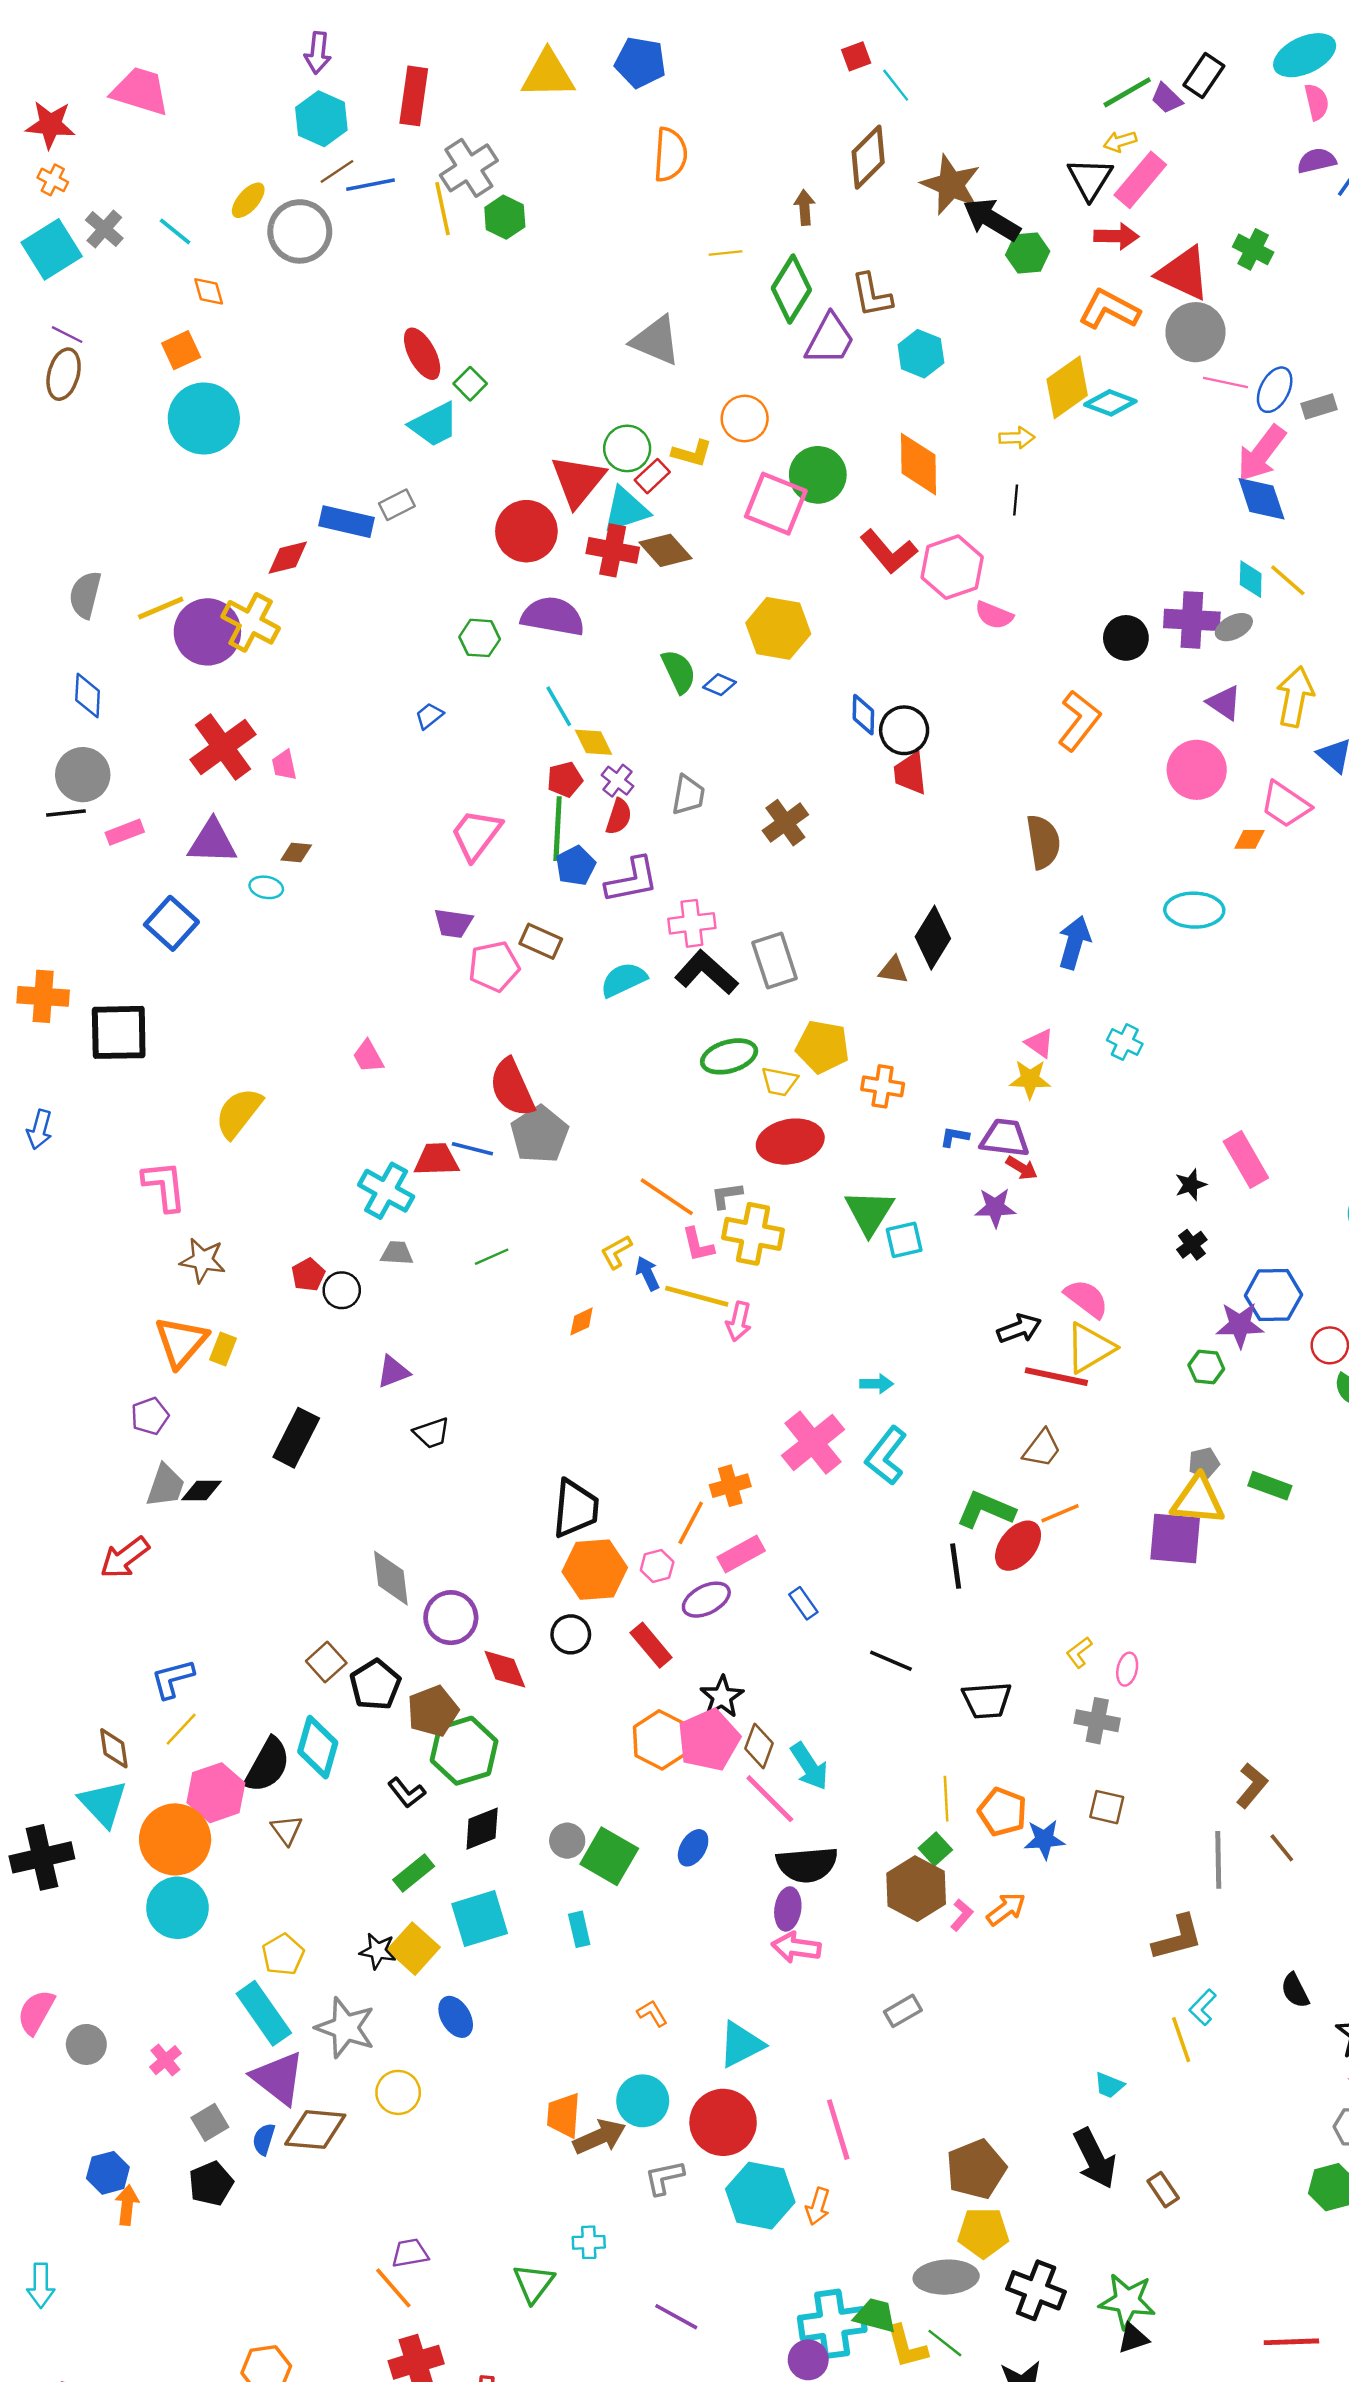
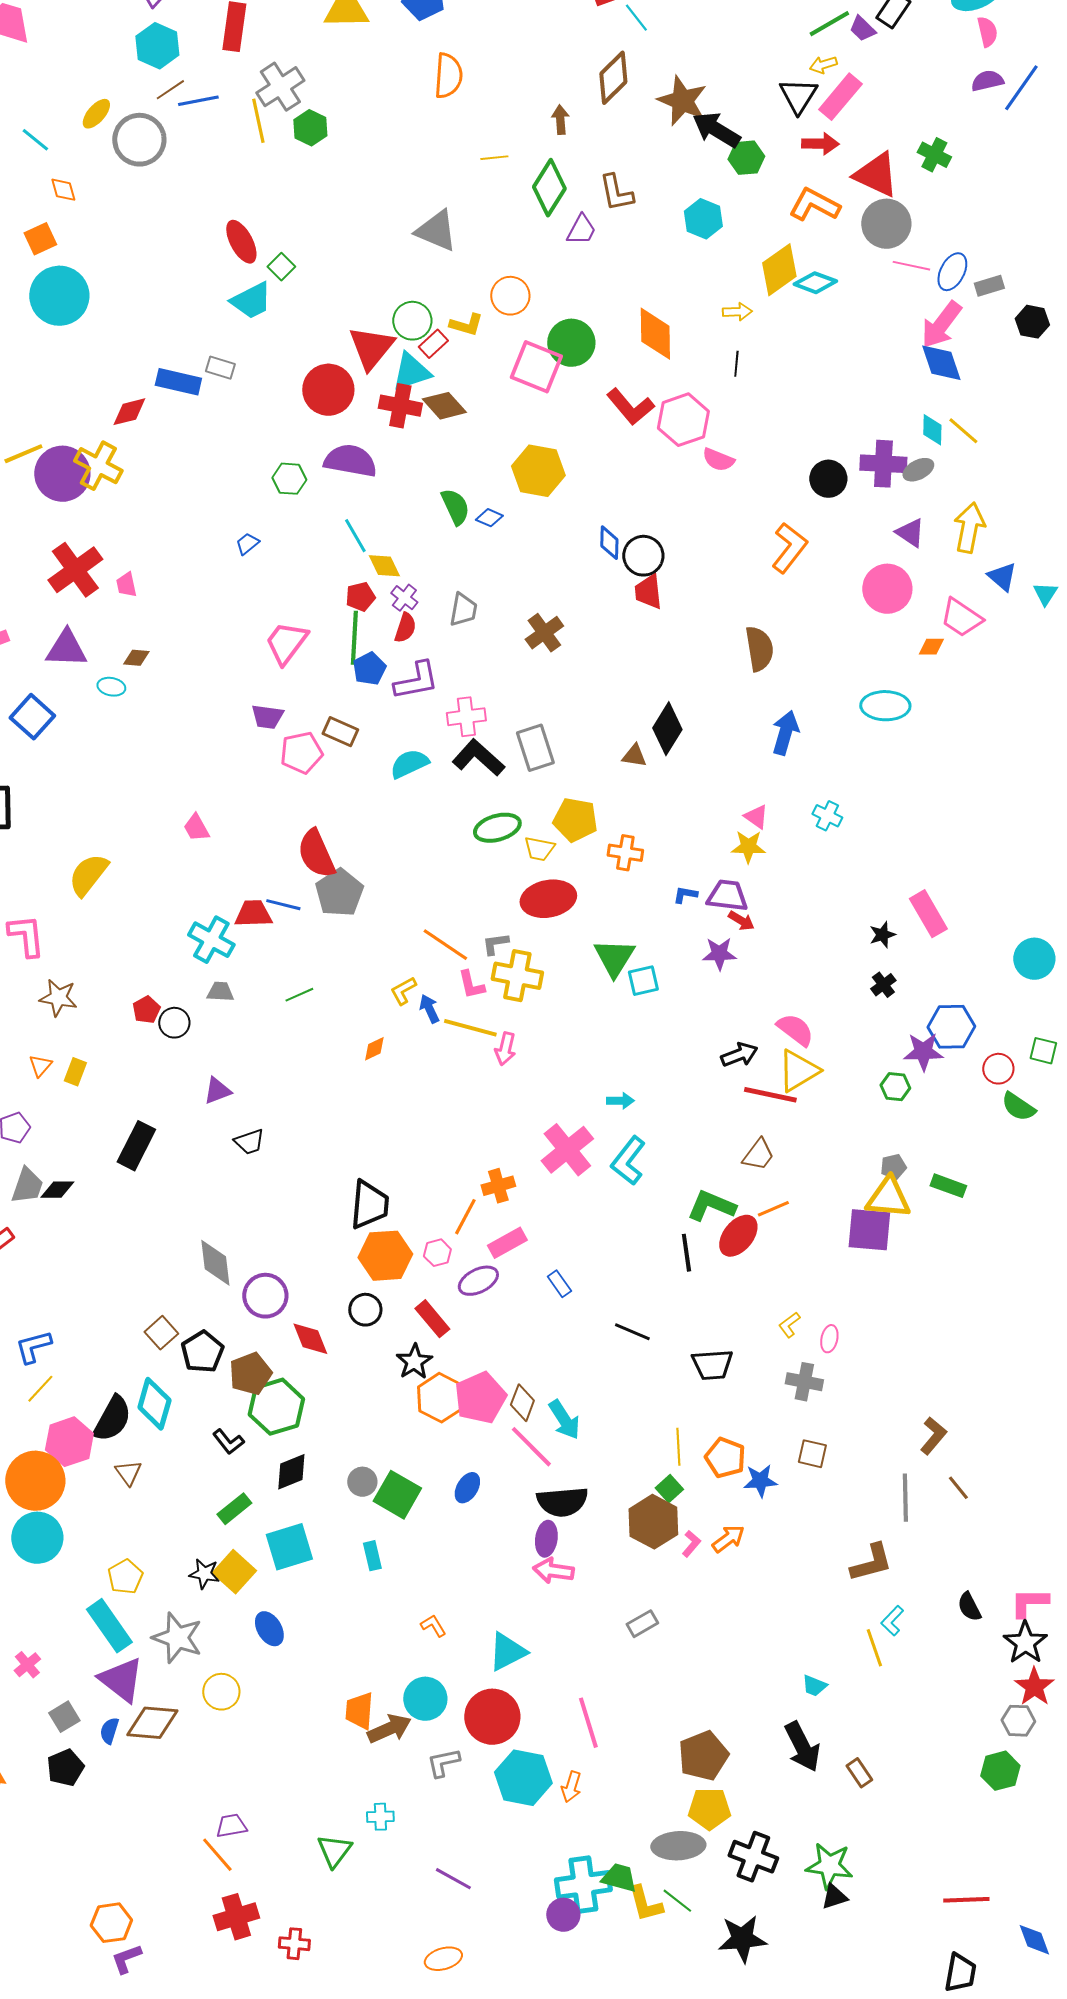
purple trapezoid: (830, 339) -> (581, 230), size x0.7
cyan hexagon: (921, 354) -> (703, 219), moved
gray rectangle: (397, 505) -> (220, 368), turned 44
orange triangle: (181, 1342) -> (40, 1066), size x0.5
black star: (722, 1697) -> (414, 1362), moved

